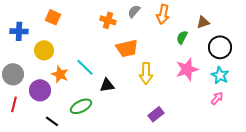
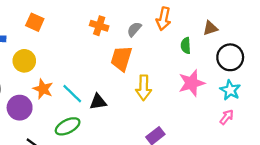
gray semicircle: (134, 11) -> (134, 29), moved
green semicircle: (182, 37) -> (186, 46), turned -32
orange trapezoid: (127, 48) -> (121, 58), turned 120
cyan line: (85, 67) -> (72, 94), moved

